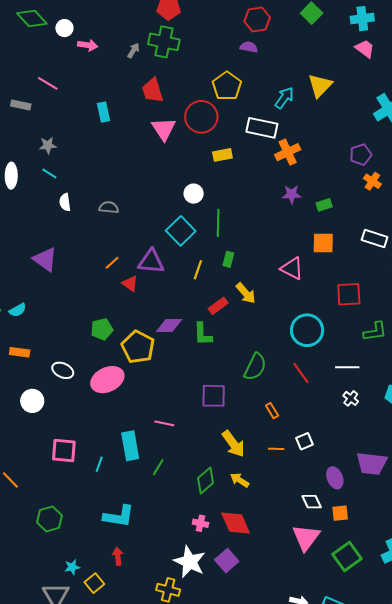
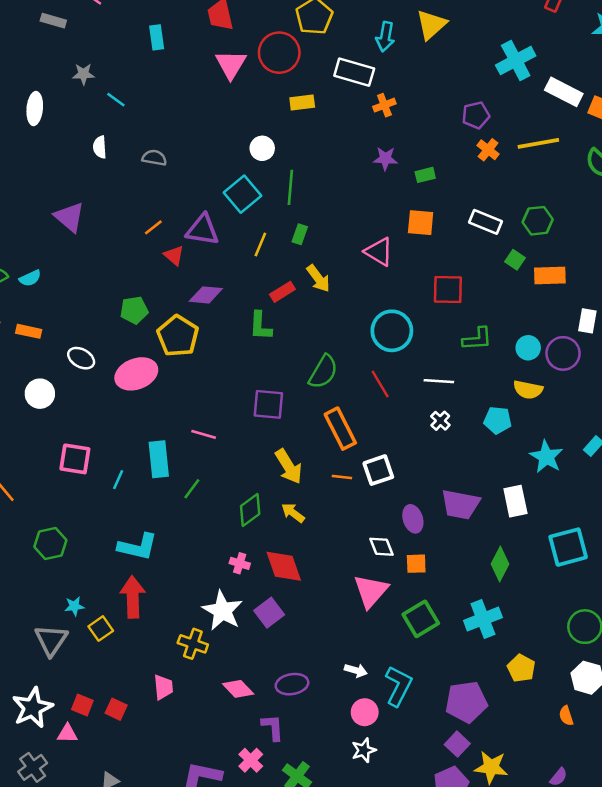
cyan arrow: (284, 98) -> (385, 37), turned 150
orange cross: (288, 152) -> (384, 105), size x0.7
cyan line: (49, 173) -> (116, 100), moved
purple diamond: (169, 326) -> (206, 295), moved
orange rectangle: (272, 411) -> (340, 429), size x2.0
white square: (305, 441) -> (378, 470), size x1.4
red arrow: (118, 556) -> (133, 597), size x1.8

